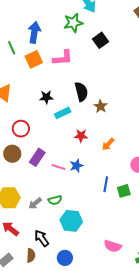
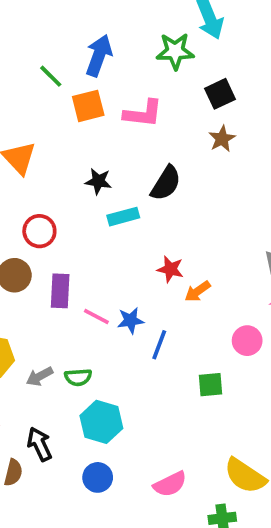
green line: (12, 48) -> (51, 76), turned -32
black semicircle: (81, 92) -> (166, 183), turned 36
brown star: (101, 106) -> (222, 139), moved
red star: (81, 136) -> (170, 269), moved
purple rectangle: (37, 157) -> (60, 291), turned -42
blue line: (106, 184) -> (159, 345), moved
pink semicircle: (113, 246) -> (170, 484), turned -54
blue circle: (65, 258) -> (98, 477), moved

